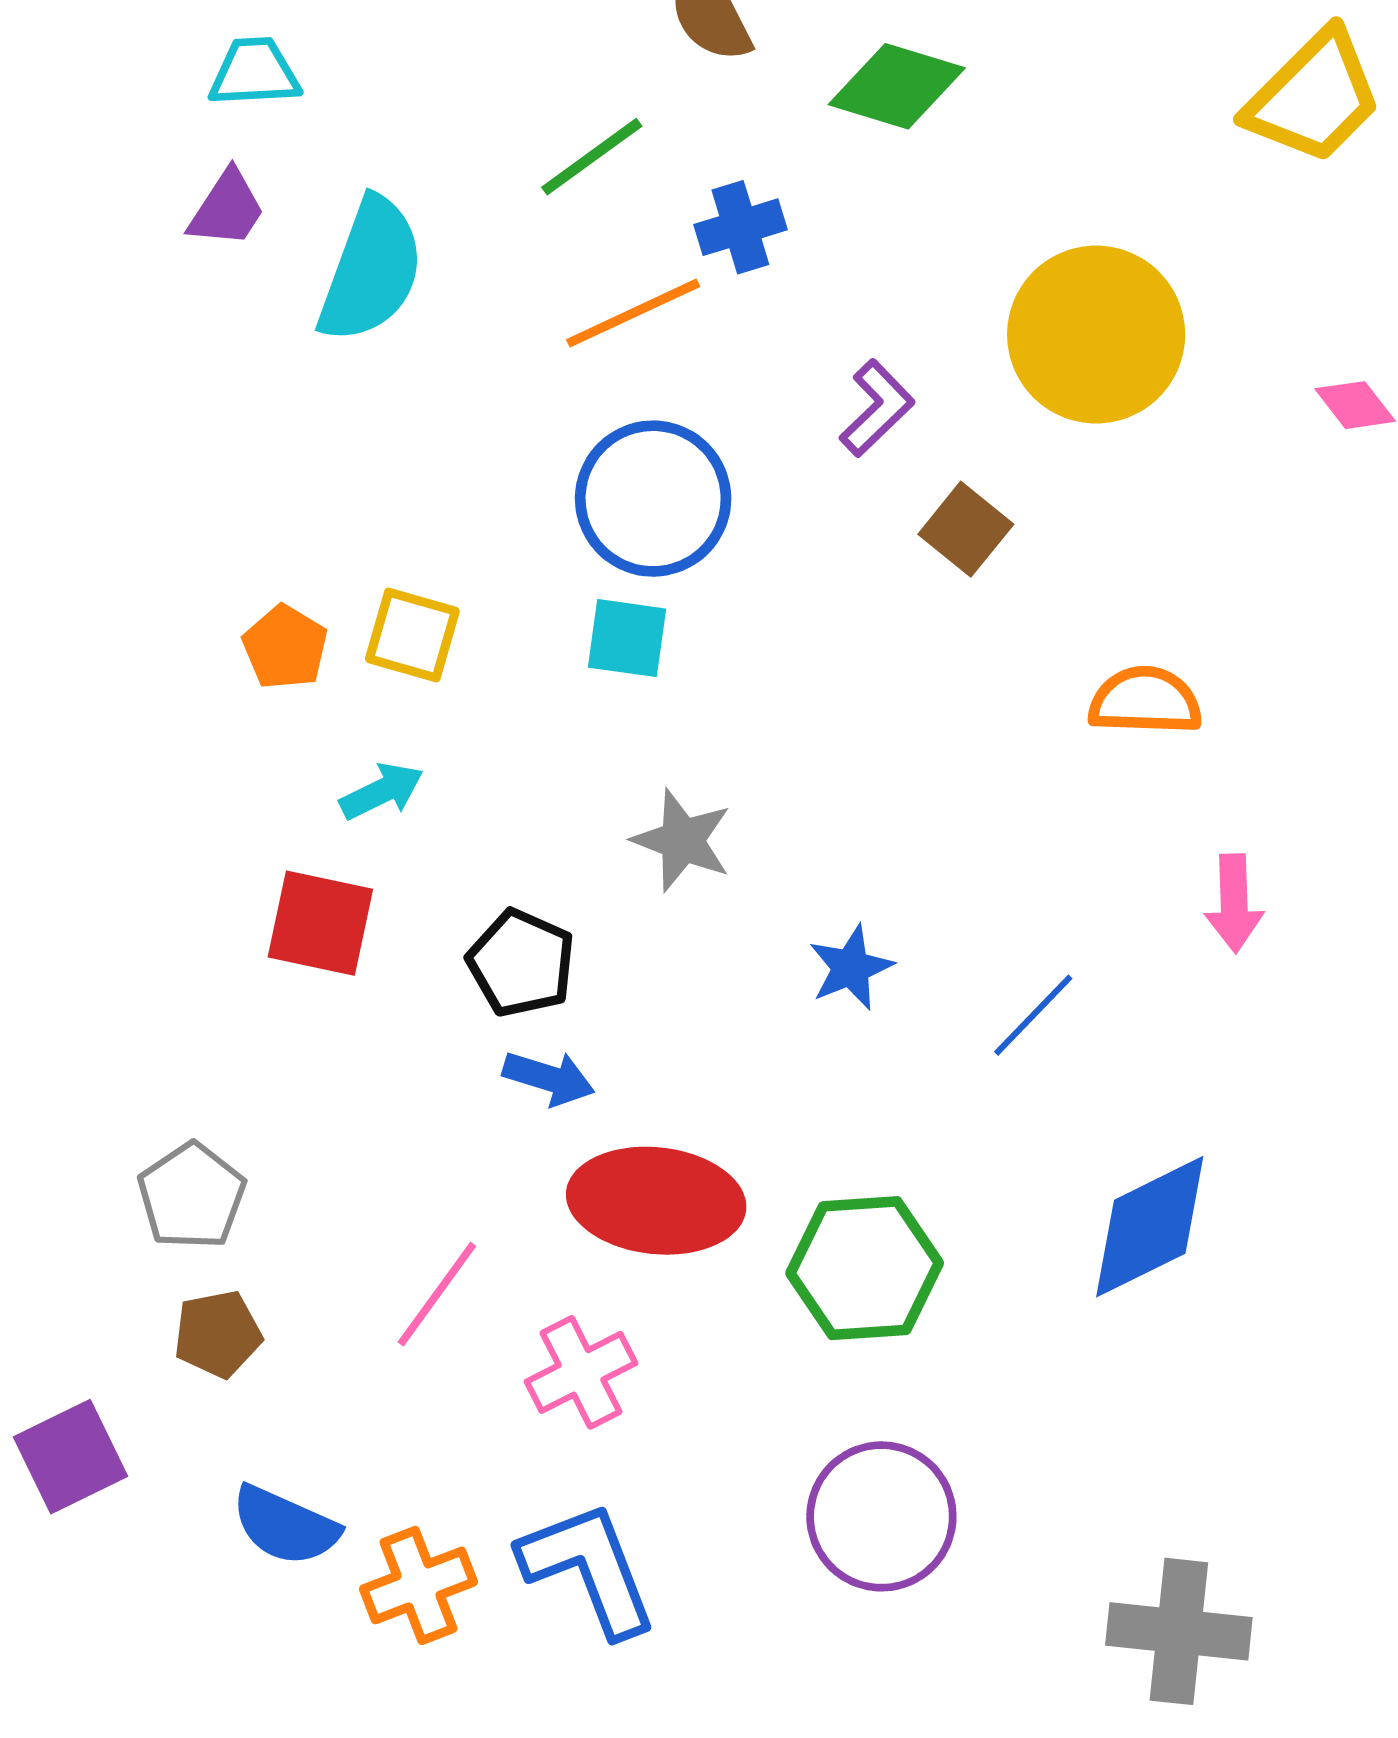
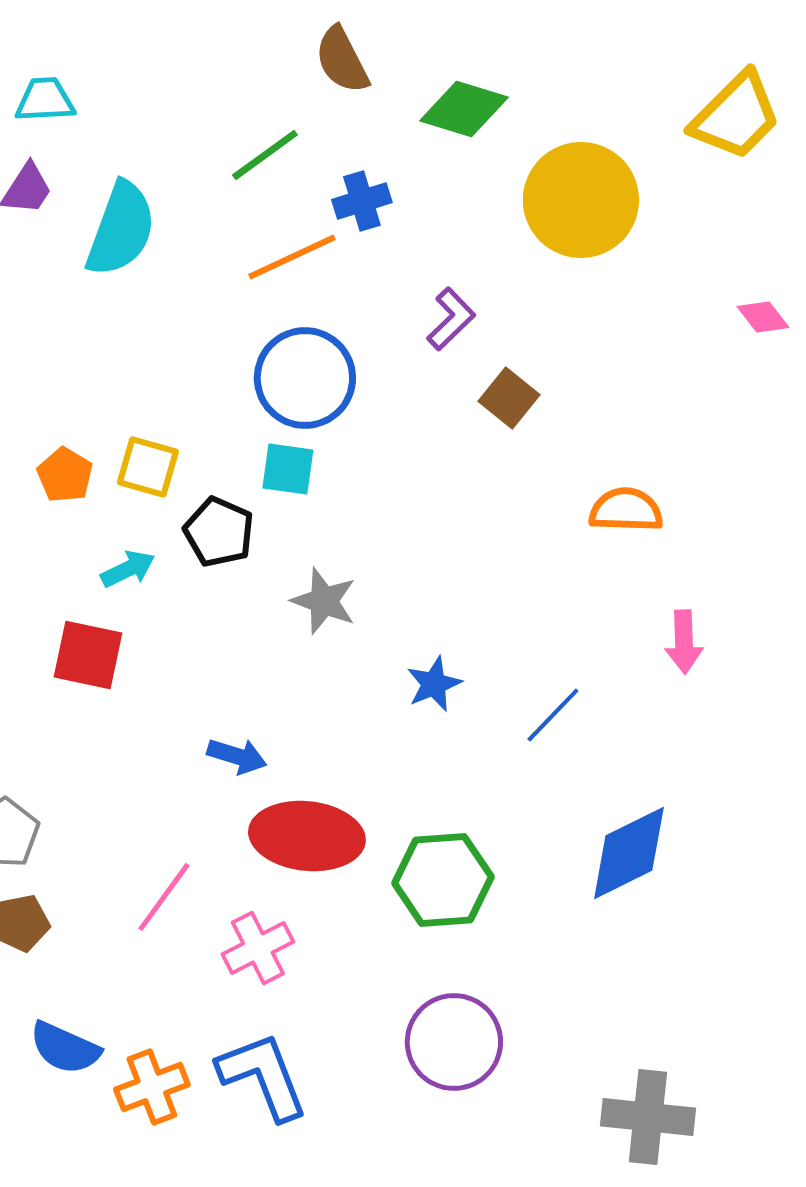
yellow circle: (1096, 335) -> (581, 200), moved
black pentagon: (521, 963) -> (219, 532), moved

